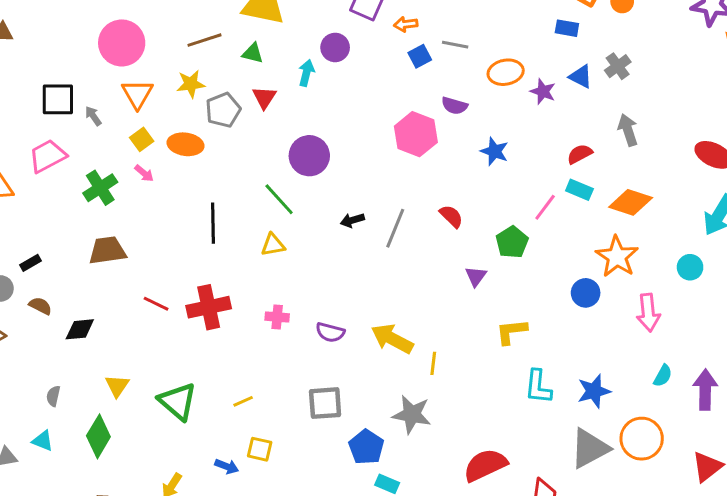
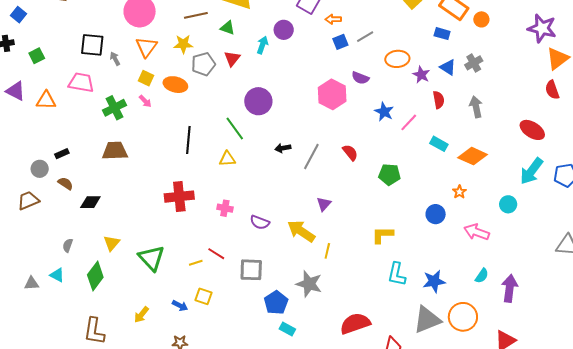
gray line: (455, 45) -> (365, 37), turned -48
yellow square: (142, 139) -> (146, 78), turned -35
red semicircle: (580, 154) -> (439, 100), moved, turned 102
pink trapezoid: (48, 156) -> (81, 82), turned 32
pink line: (545, 207) -> (409, 122), moved
green pentagon: (512, 242) -> (389, 174), turned 30
orange star: (617, 257) -> (459, 192), size x0.5
purple triangle: (476, 276) -> (324, 204), moved
red line: (156, 304) -> (216, 254), moved
pink arrow: (648, 313) -> (477, 232), turned 110

